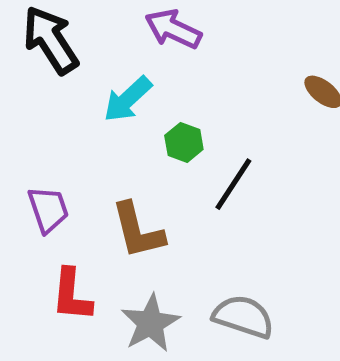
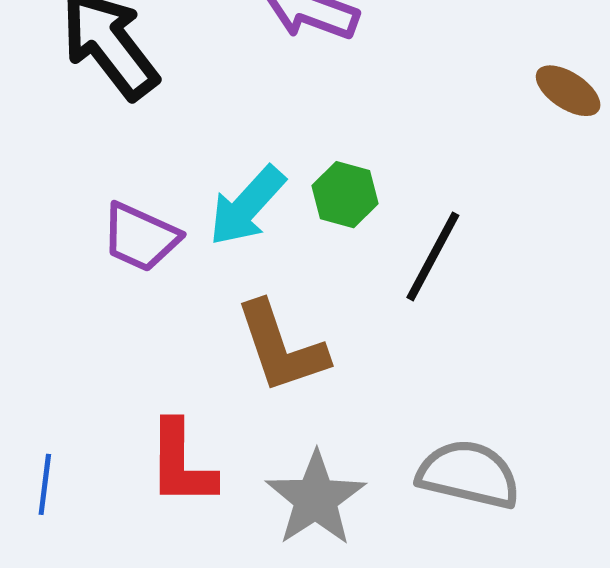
cyan arrow: (128, 99) -> (247, 206), moved
purple trapezoid: (48, 209) -> (140, 237), moved, turned 138

